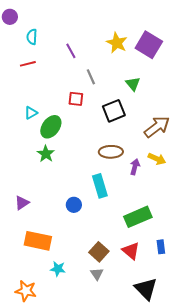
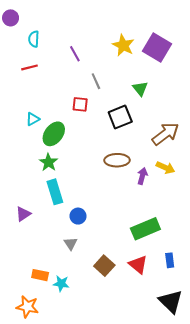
cyan rectangle: (100, 186) -> (55, 192), moved
orange rectangle: (38, 241) -> (40, 275), moved, size x0.6
gray triangle: (97, 274) -> (71, 243), moved
black triangle: (146, 289) -> (171, 301), moved

